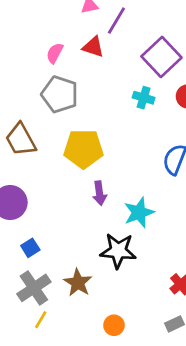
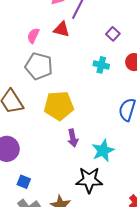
purple square: (161, 57) -> (113, 34), size x0.5
blue square: (30, 248) -> (24, 182), turned -32

